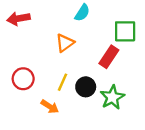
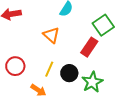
green square: (125, 31) -> (103, 25), turned -35
orange triangle: (65, 43) -> (51, 35), turned -42

